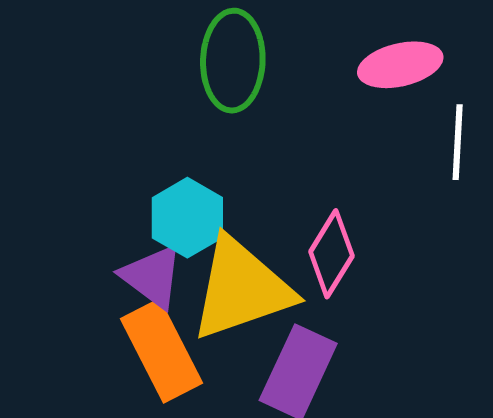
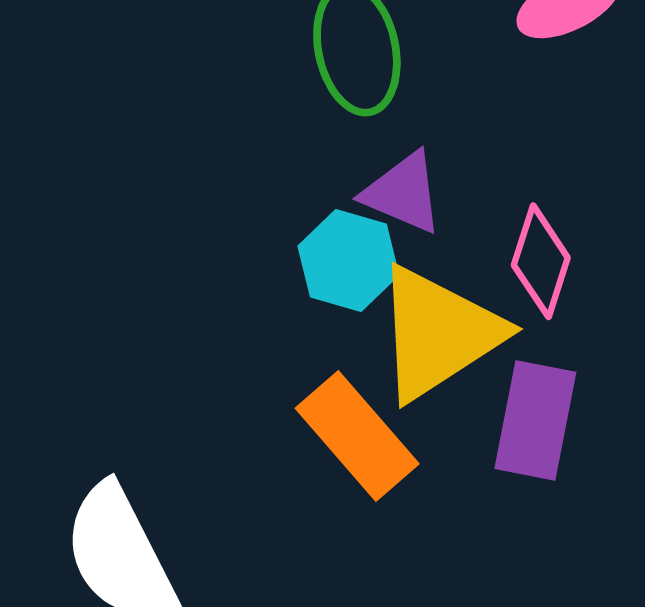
purple triangle: (152, 276) -> (403, 193), moved

